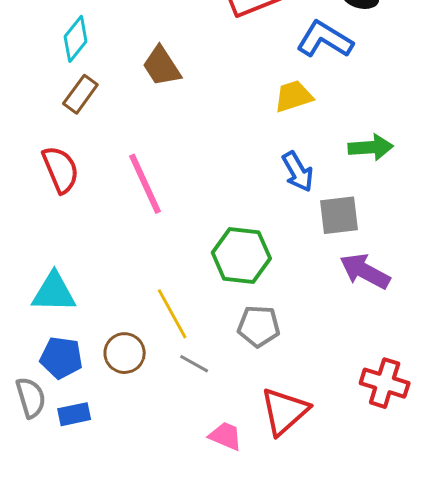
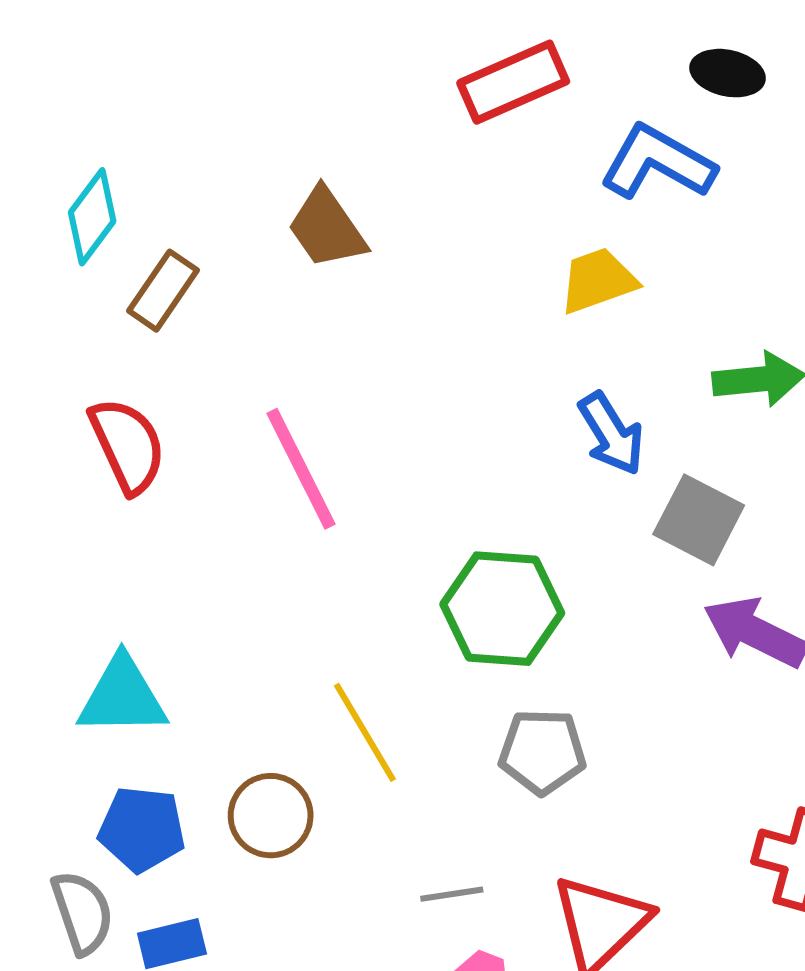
cyan diamond: (76, 39) -> (92, 217), moved
gray square: (339, 215) -> (699, 520), turned 36
gray line: (194, 364) -> (452, 894), moved, turned -36

